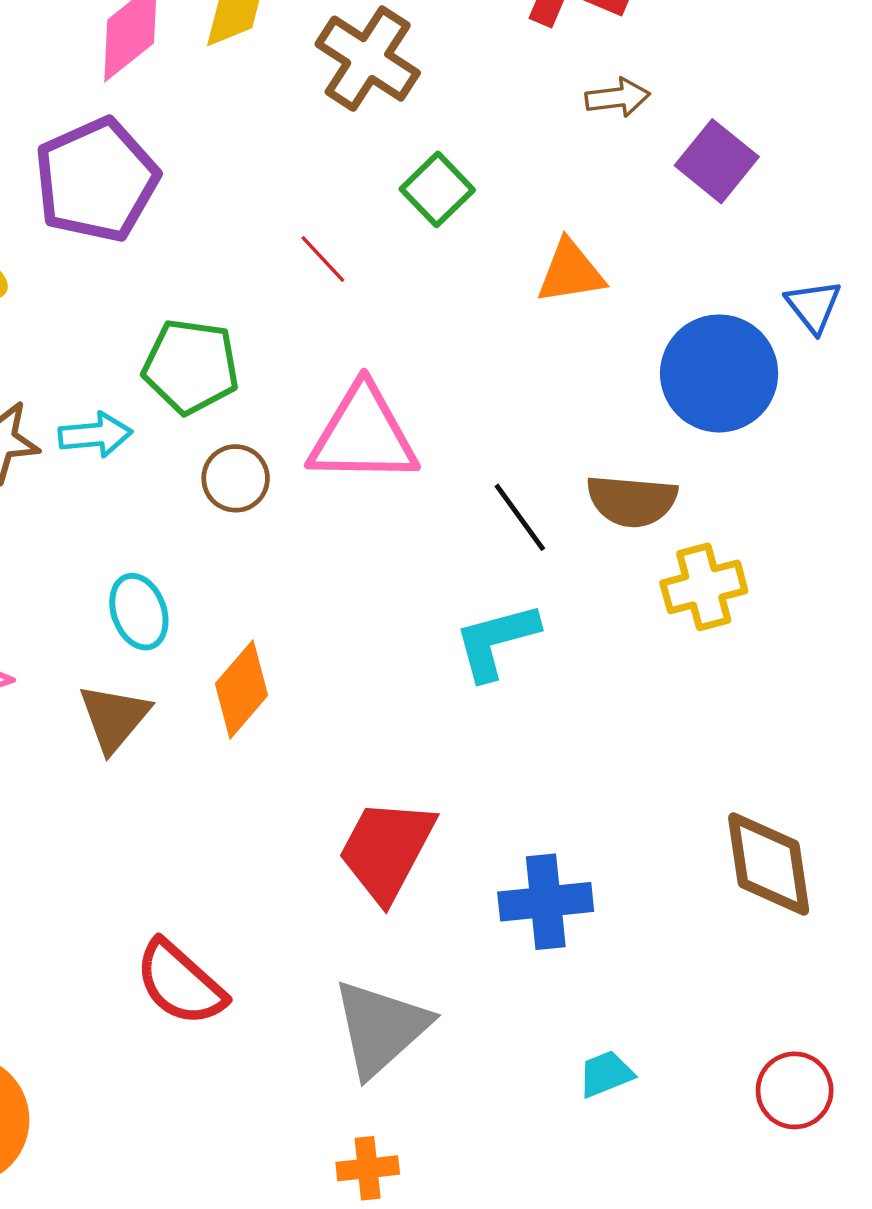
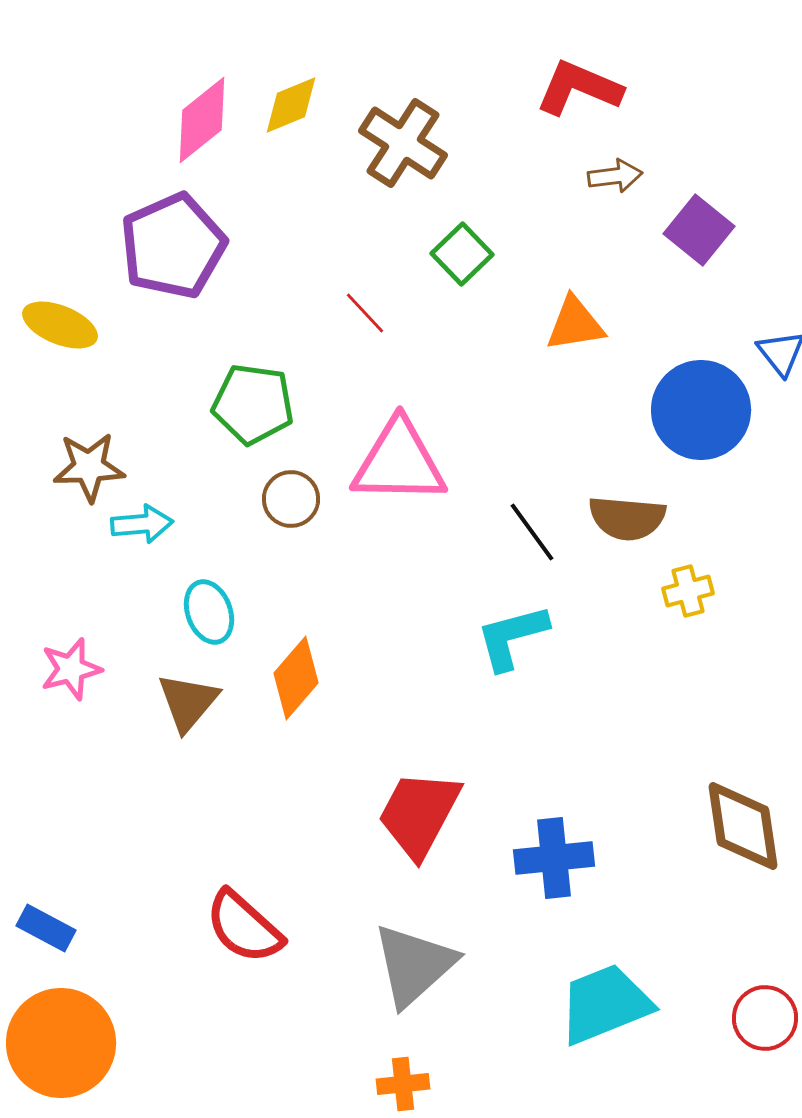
cyan arrow: (95, 435) -> (142, 524), moved
yellow cross: (704, 587) -> (688, 591), size x0.7
cyan trapezoid: (606, 1074) -> (605, 1004), size x2.0

